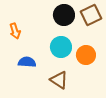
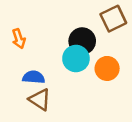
black circle: (64, 15) -> (82, 41), moved
brown triangle: (59, 80) -> (40, 100), moved

